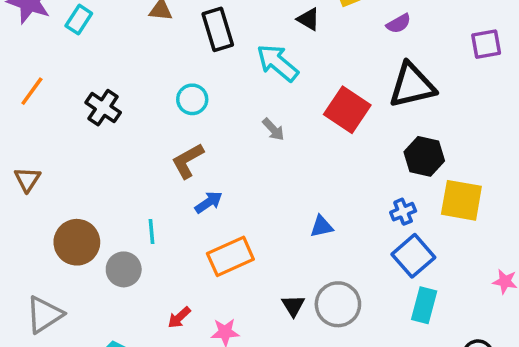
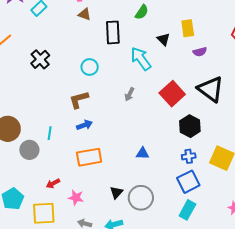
purple semicircle: (399, 24) -> (200, 52), moved
black triangle: (412, 85) -> (211, 89), turned 36
gray arrow: (273, 129) -> (129, 94), turned 56
black hexagon: (424, 156) -> (190, 126), moved

